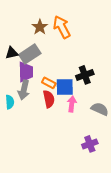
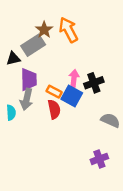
gray rectangle: (30, 54) -> (33, 45), moved
blue square: (65, 87) -> (72, 96), turned 30
pink arrow: (72, 104) -> (74, 78), moved

